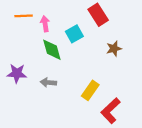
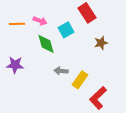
orange line: (24, 16) -> (17, 24), moved
pink arrow: (45, 24) -> (40, 21), turned 120
gray arrow: (48, 82) -> (61, 71), moved

